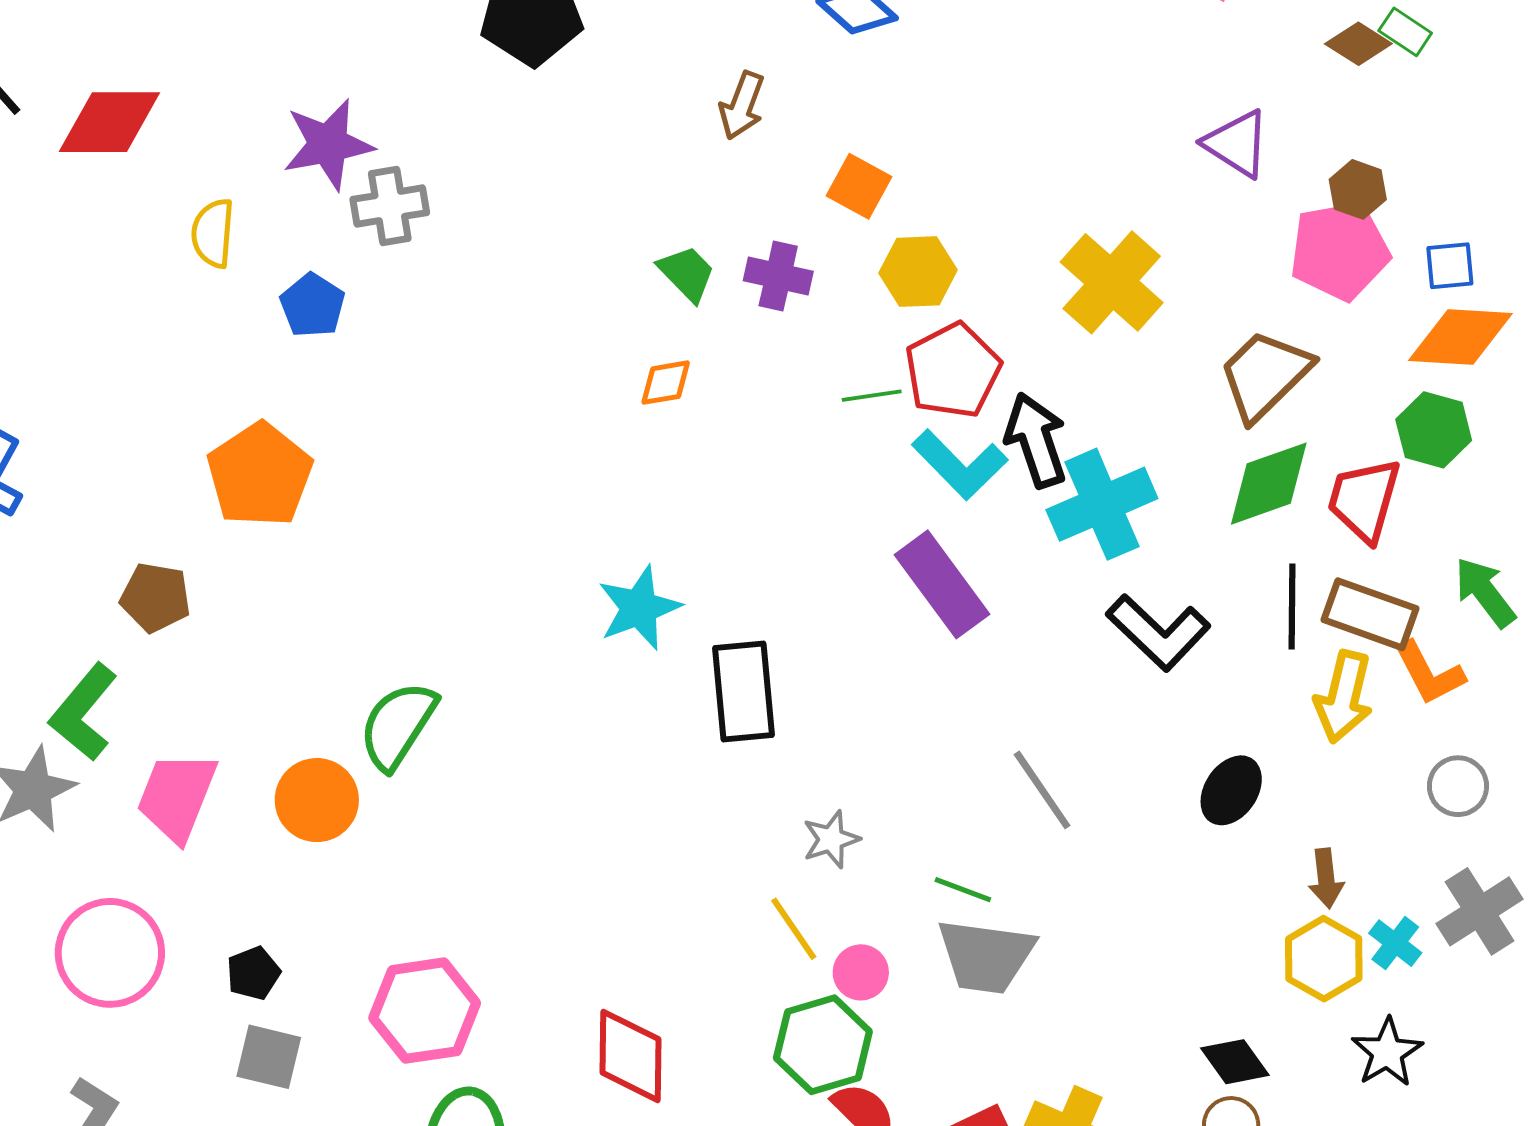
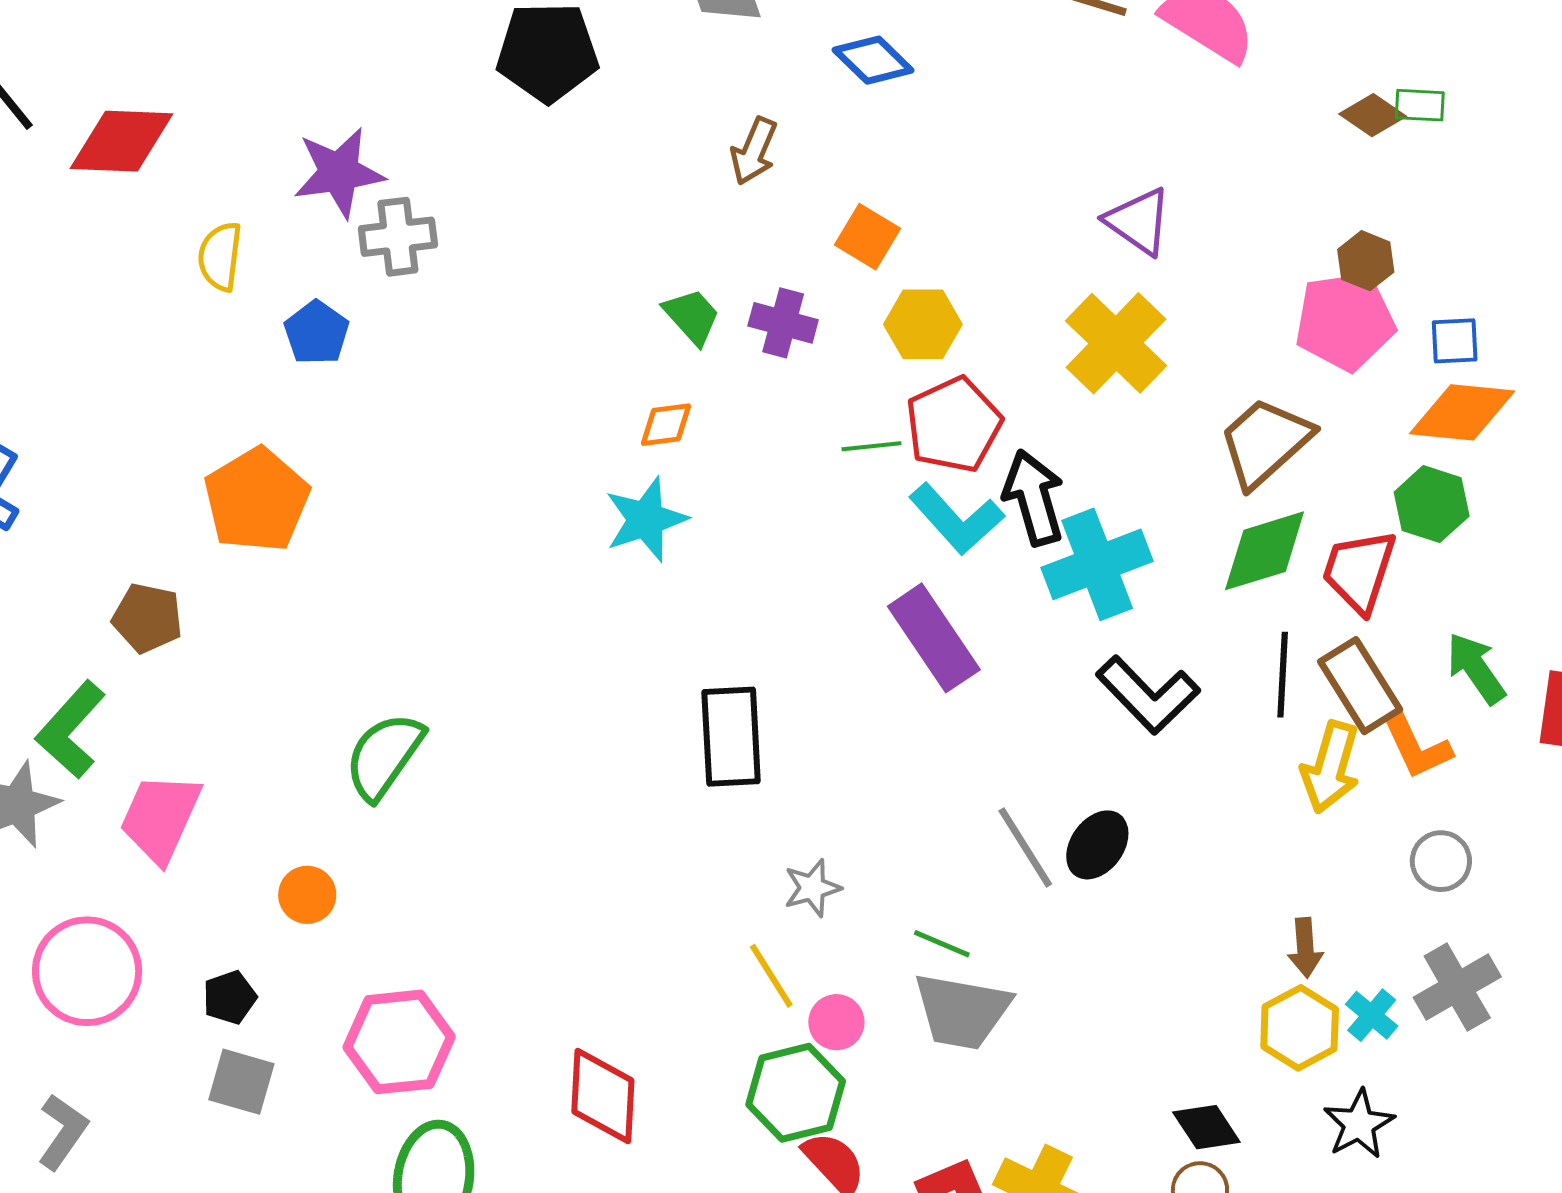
green rectangle: (1405, 32) -> (1420, 105), turned -33
purple triangle: (1237, 144) -> (1138, 221), moved
cyan star: (639, 608) -> (646, 519), moved
brown rectangle: (1370, 614) -> (1360, 686), turned 36
black ellipse: (1231, 790) -> (1097, 845), moved
orange circle: (317, 800) -> (307, 895), moved, size x0.7

